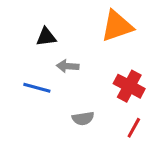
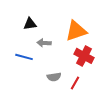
orange triangle: (117, 26) -> (76, 31), moved
red line: (134, 128) -> (75, 83), moved

